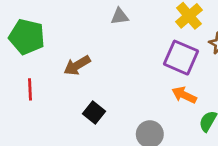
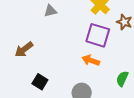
orange arrow: (184, 95) -> (91, 60), moved

